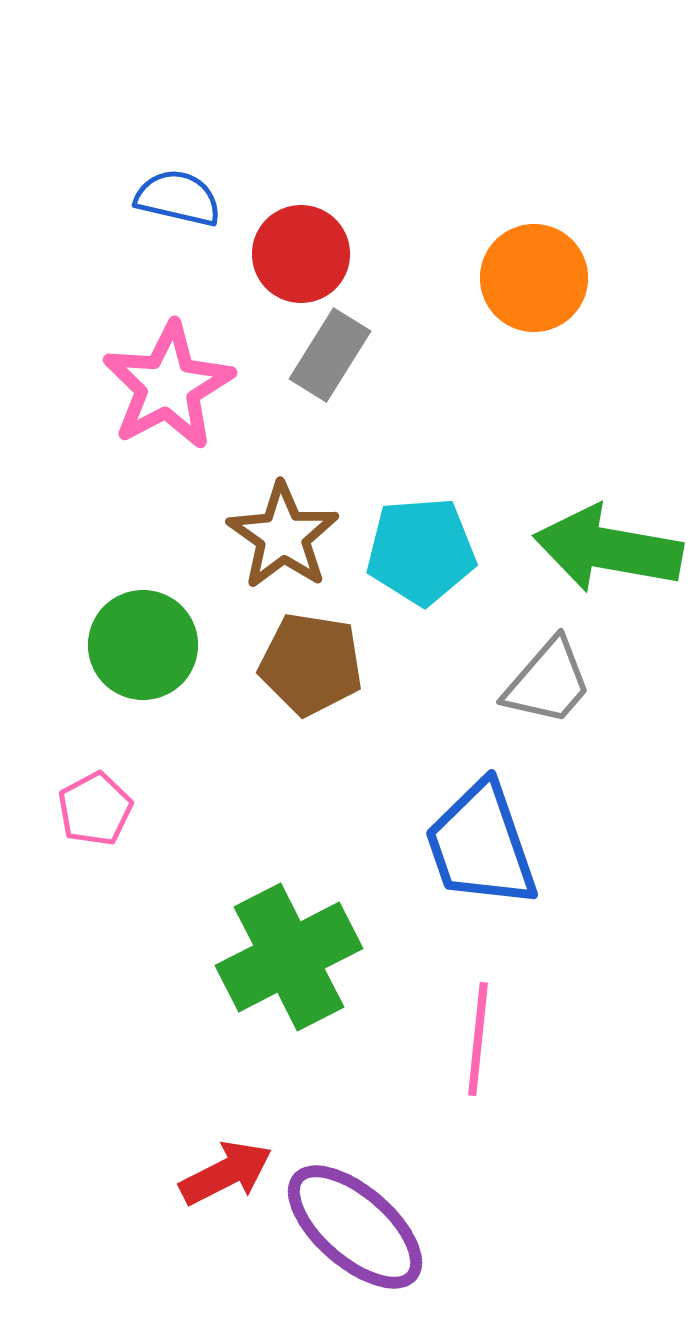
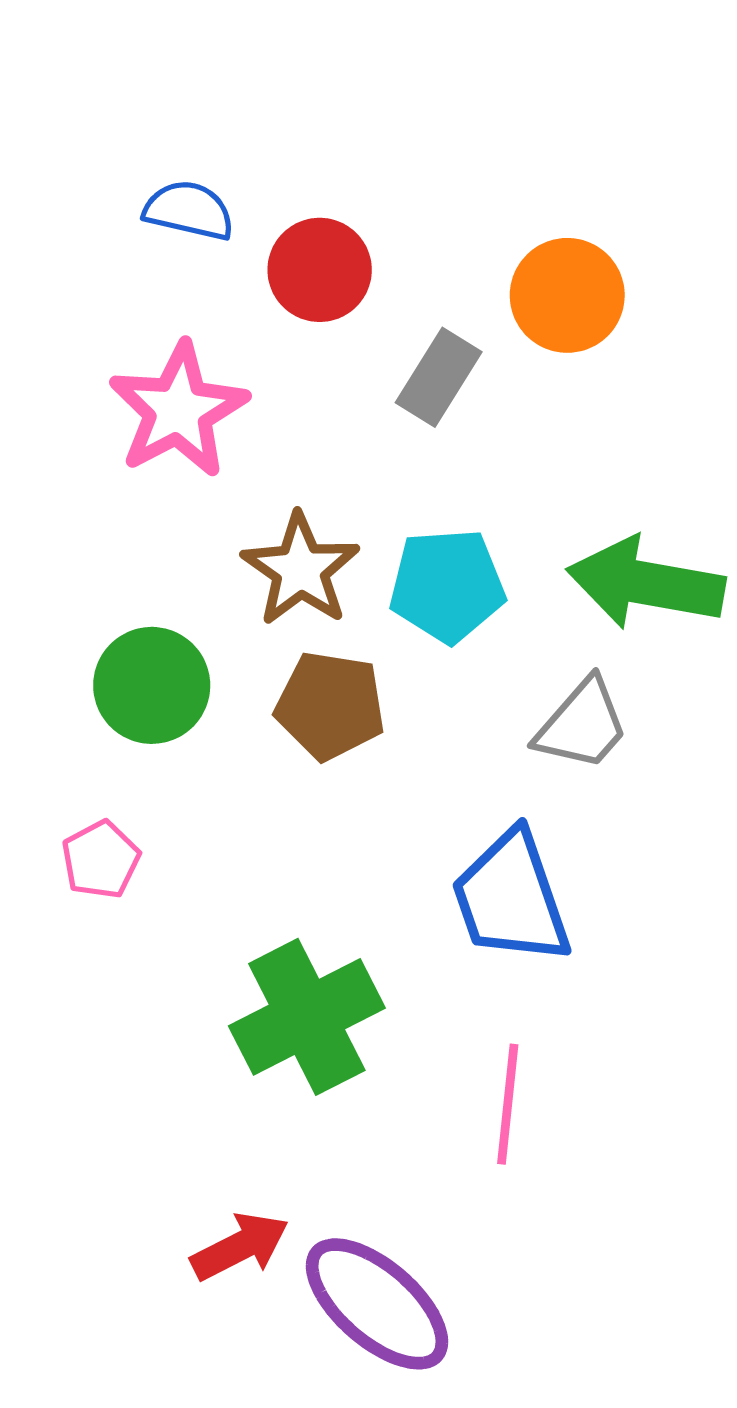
gray rectangle: (330, 355) -> (439, 377), moved

